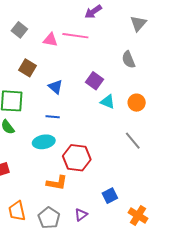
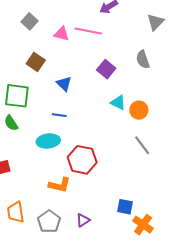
purple square: (95, 81) -> (106, 69), moved
orange circle: (137, 103) -> (139, 110), moved
blue square: (110, 196) -> (125, 207), moved, turned 35

